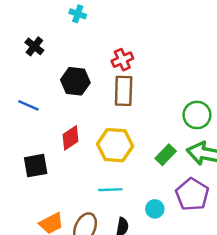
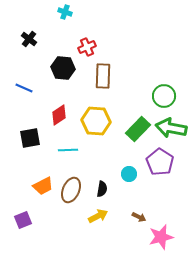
red cross: (122, 60) -> (87, 47), moved
green rectangle: (166, 155) -> (138, 129), size x1.4
cyan line: (110, 190) -> (68, 150), moved

